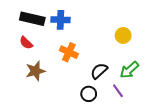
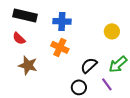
blue cross: (61, 20) -> (62, 21), moved
brown star: (35, 71) -> (28, 65), turned 30

